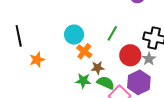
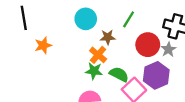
orange cross: (84, 51) -> (98, 55), moved
brown star: (98, 68) -> (108, 37), moved

